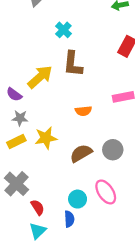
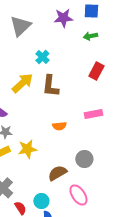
yellow arrow: (40, 77) -> (22, 83), moved
brown semicircle: (81, 153) -> (57, 173), moved
cyan circle: (78, 199) -> (41, 201), moved

